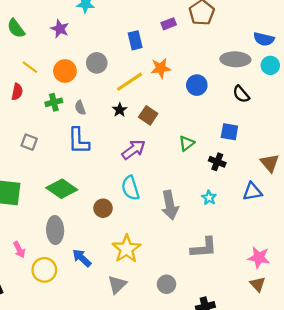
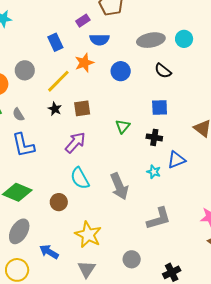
blue semicircle: (264, 39) -> (99, 40), moved
brown square: (148, 115) -> (82, 108), turned -30
blue triangle: (252, 192) -> (176, 160), moved
gray ellipse: (55, 230) -> (19, 231), turned 45

